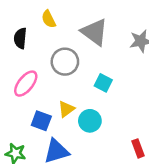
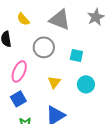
blue square: (41, 121) -> (18, 99), moved, turned -35
cyan circle: (90, 121) -> (86, 84), moved

